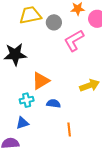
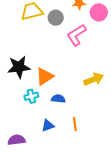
black star: (15, 54) -> (19, 67), moved
blue triangle: (22, 123) -> (48, 126), moved

